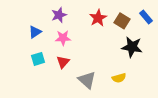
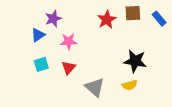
purple star: (59, 15) -> (53, 19), moved
brown square: (122, 21) -> (133, 13), moved, turned -35
black star: (132, 47) -> (135, 61), moved

